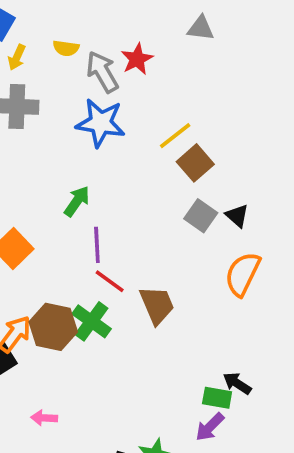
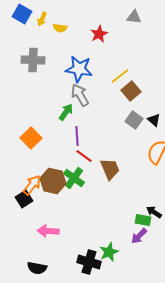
yellow arrow: (17, 57) -> (42, 19), moved
gray arrow: (102, 72) -> (80, 95), moved
pink arrow: (44, 418) -> (48, 231), size x1.5

